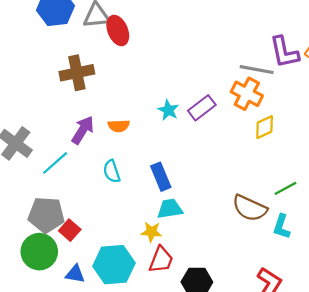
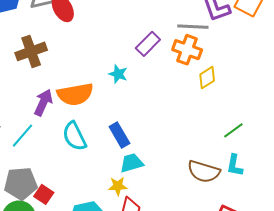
purple rectangle: (202, 108) -> (148, 44), moved
orange semicircle: (119, 126) -> (75, 94), size x1.8
cyan semicircle: (112, 171) -> (74, 136), size x1.4
brown semicircle: (250, 208) -> (204, 172), moved

